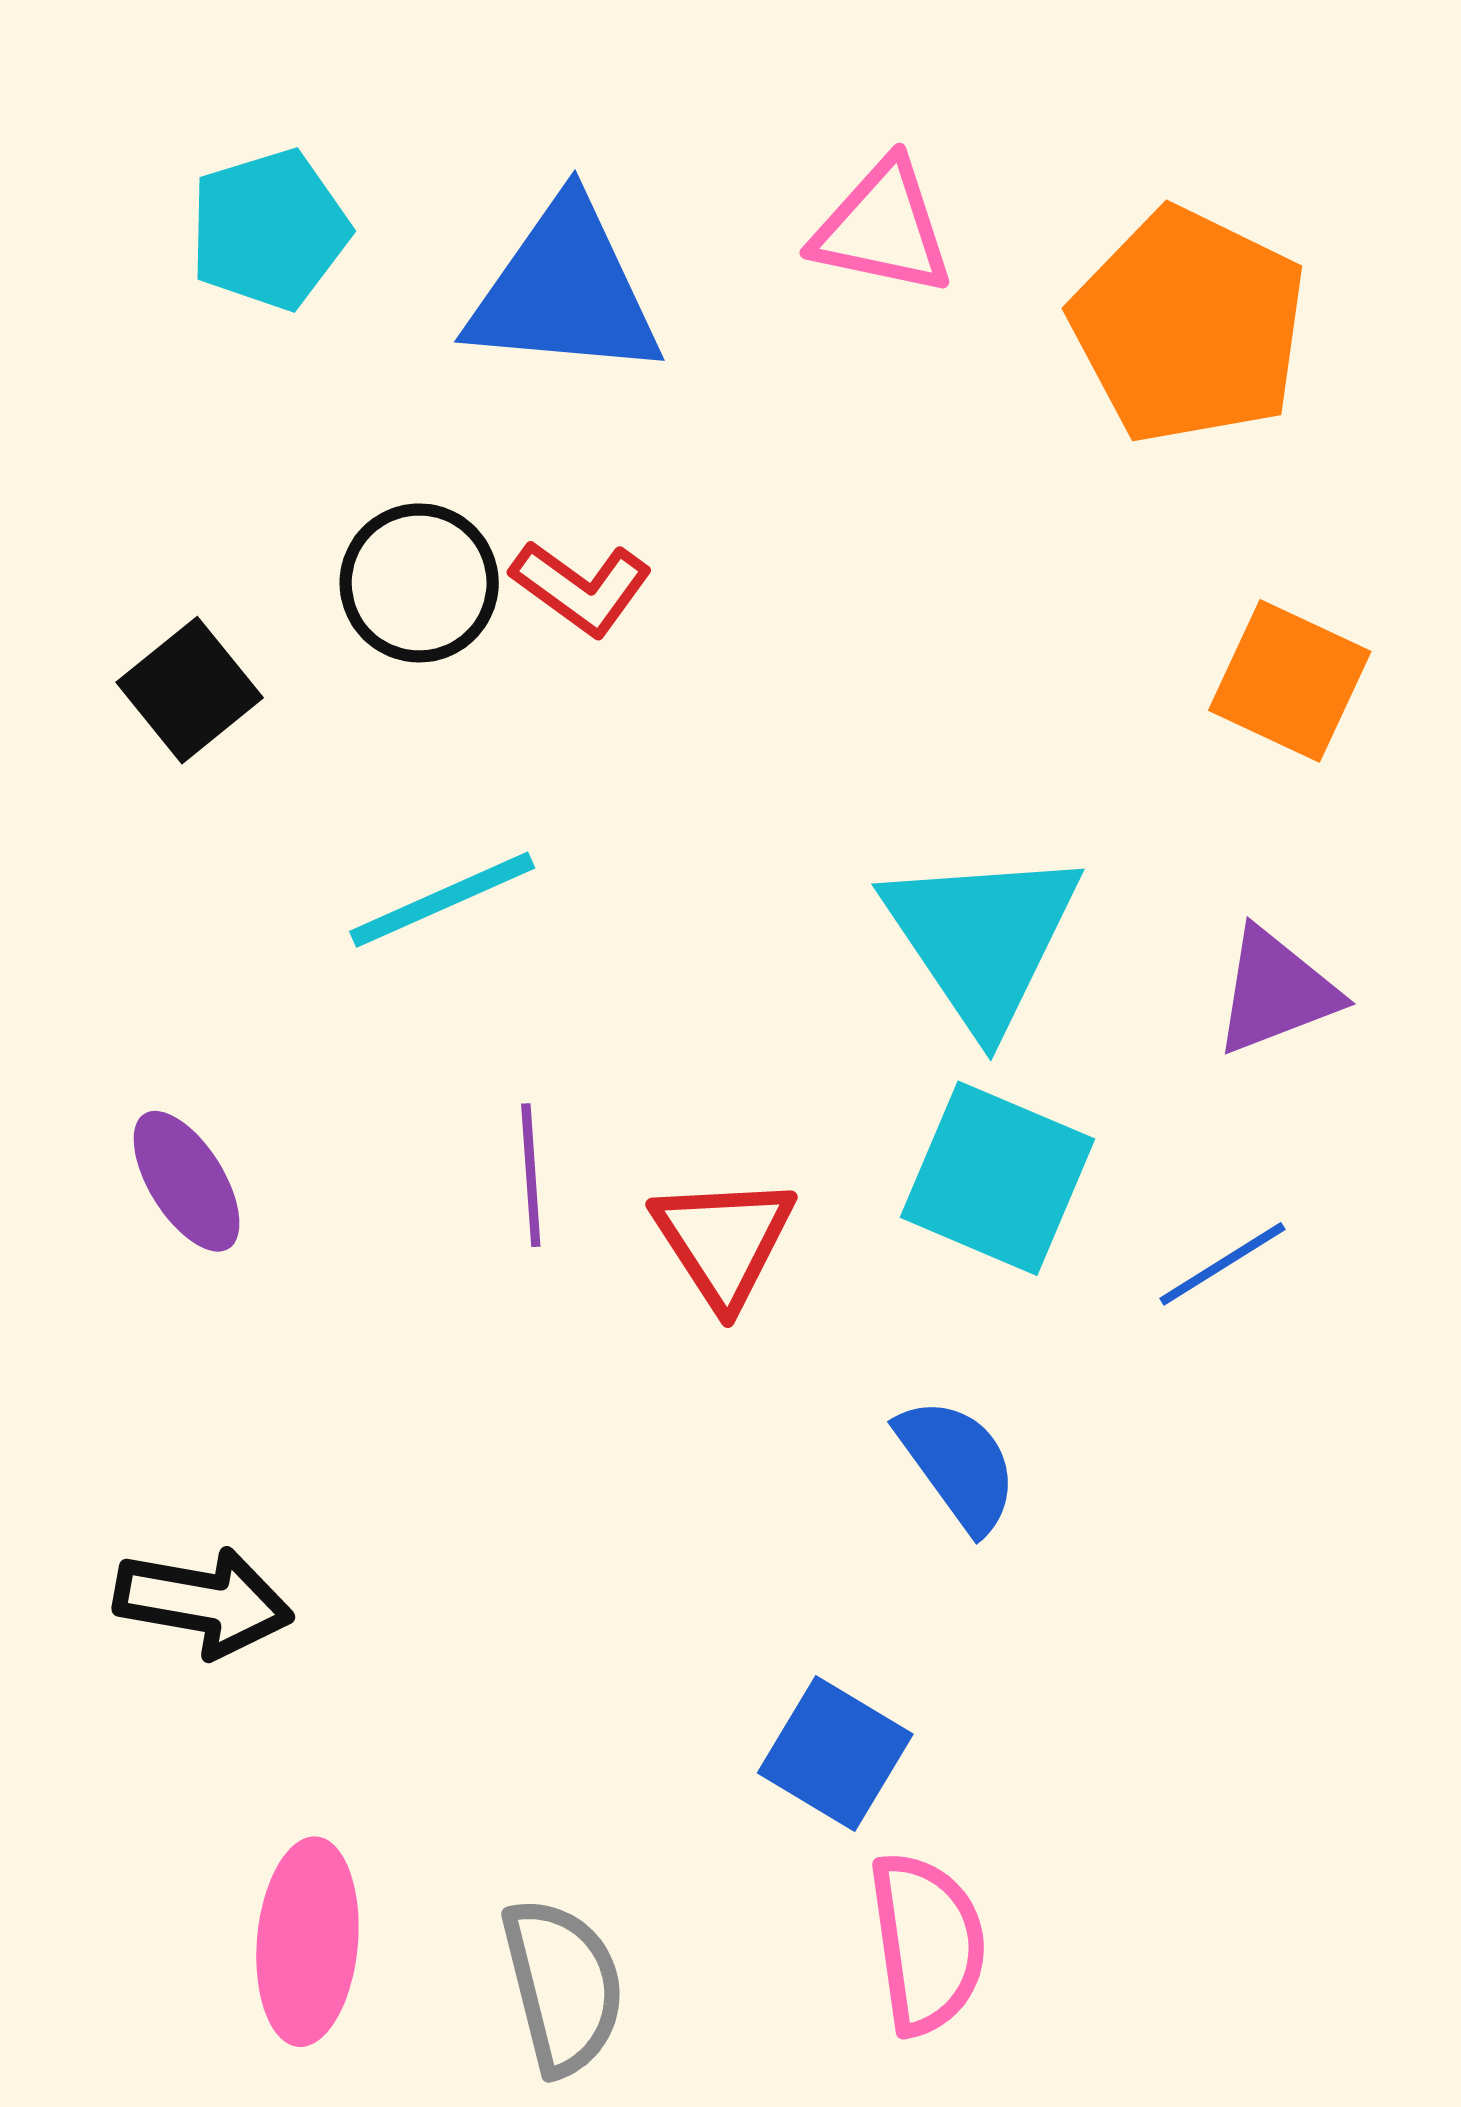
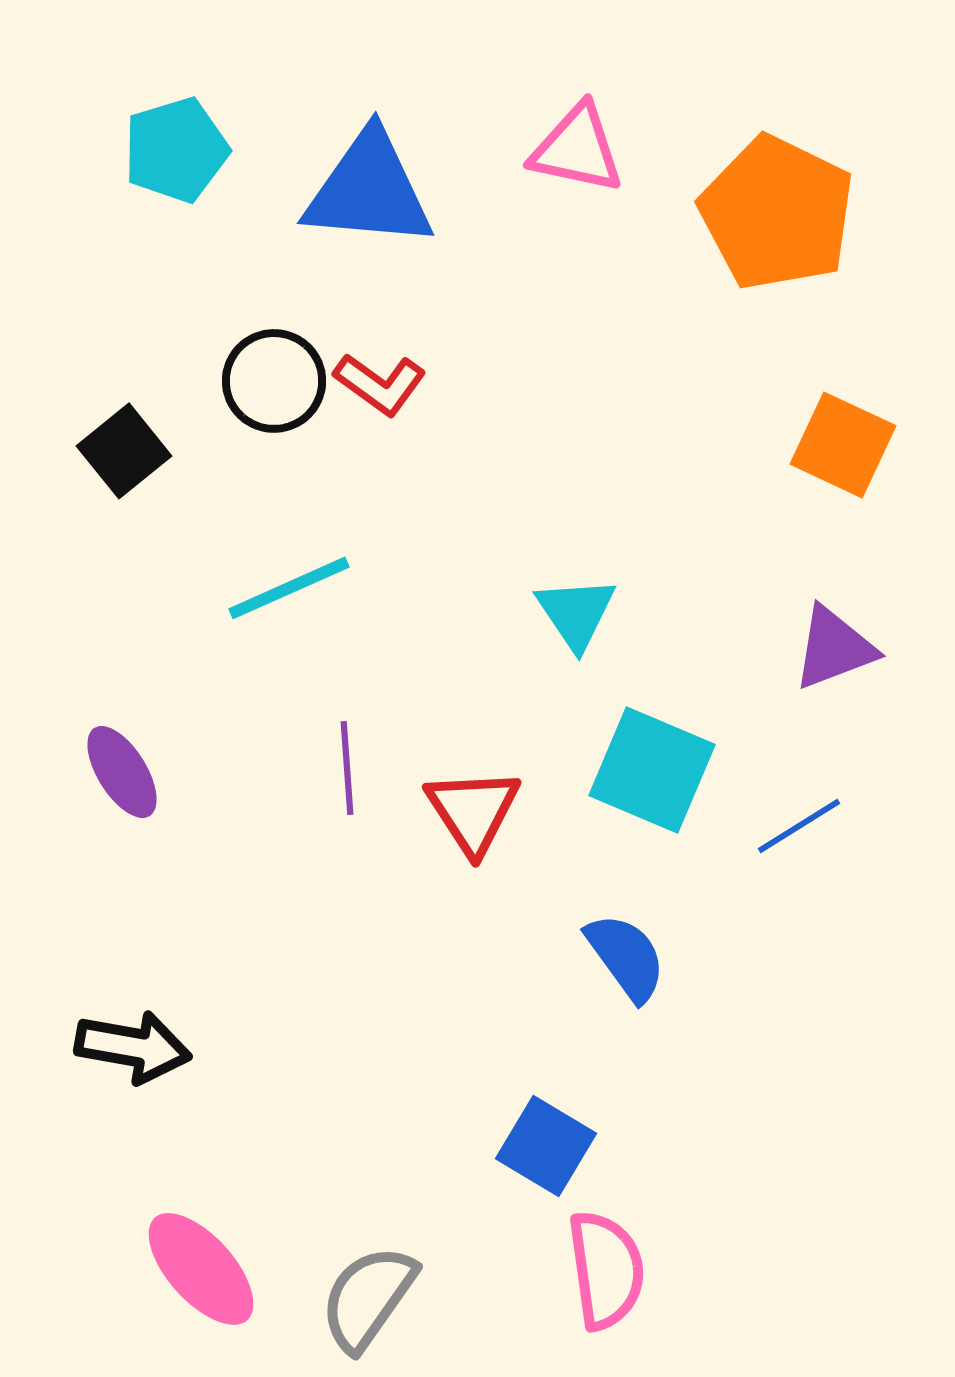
cyan triangle: (982, 938) -> (576, 613), moved, size x0.6
pink ellipse: (307, 1942) -> (201, 1269), turned -47
gray semicircle: (563, 1986) -> (368, 1298), turned -131

